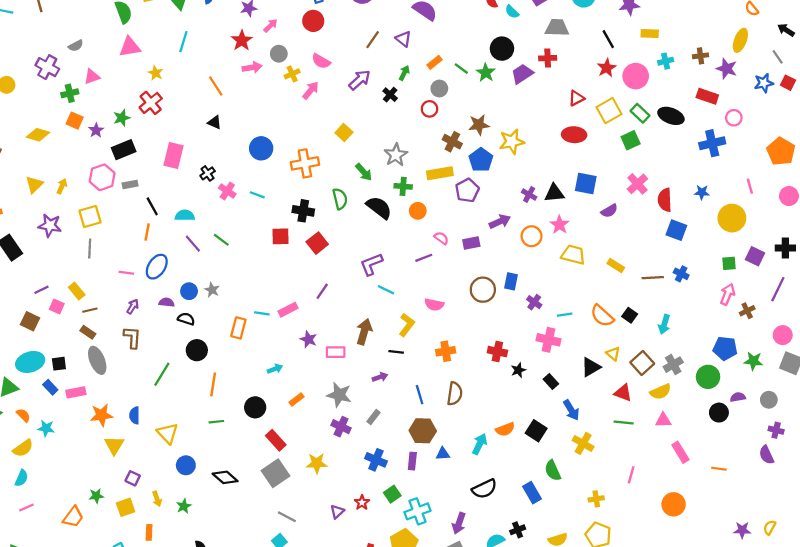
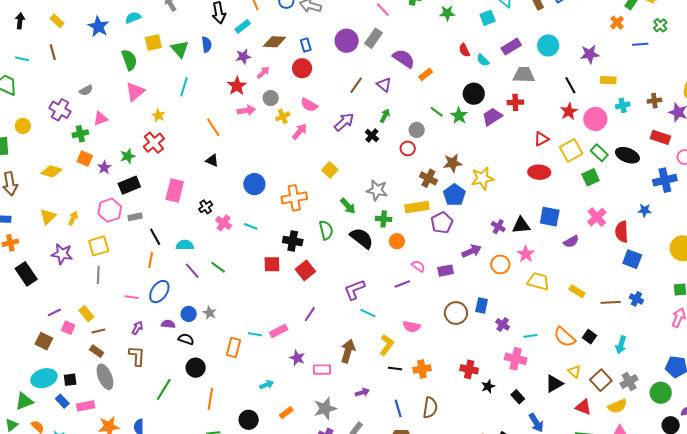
pink triangle: (130, 47) -> (135, 92), turned -30
orange rectangle: (435, 62) -> (426, 74), moved
gray star: (396, 155) -> (377, 190), turned -30
blue star: (702, 192) -> (645, 210), moved
black line: (396, 352) -> (395, 369), moved
gray star: (339, 395) -> (325, 408), turned -30

